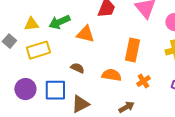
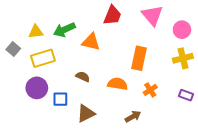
purple circle: (25, 89) -> (37, 88), moved
blue square: (55, 90) -> (60, 99), size x0.7

